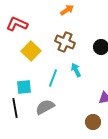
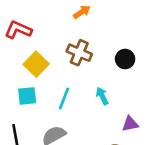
cyan arrow: (76, 70) -> (102, 96), moved
cyan square: (24, 87) -> (27, 96), moved

